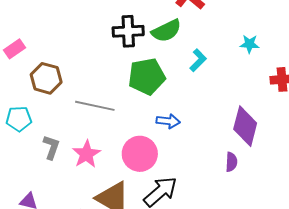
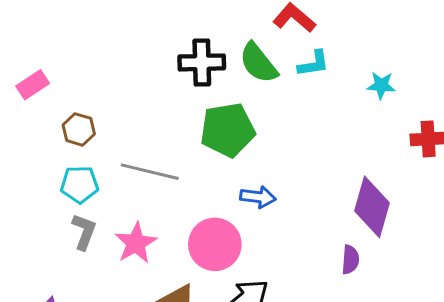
green semicircle: (166, 31) -> (258, 63), turned 76
cyan L-shape: (198, 60) -> (314, 64), moved, turned 35
brown hexagon: (46, 78) -> (79, 129), size x0.7
cyan pentagon: (19, 119) -> (80, 184), moved

